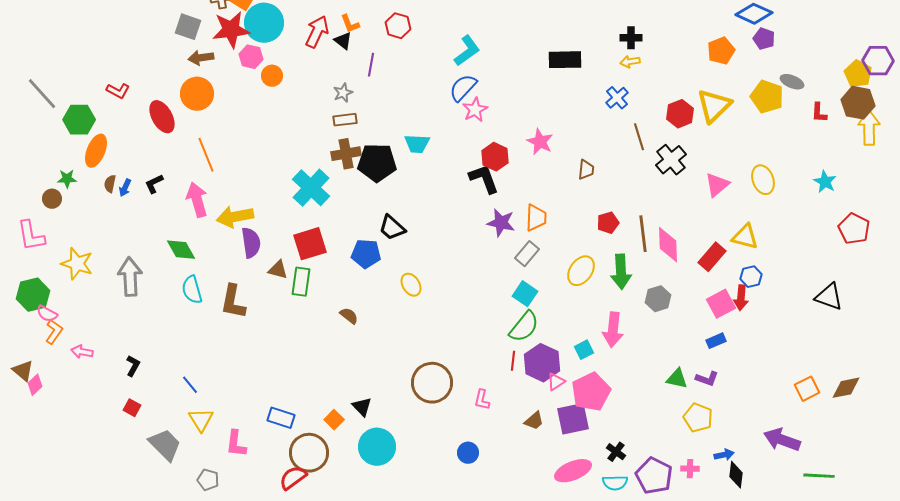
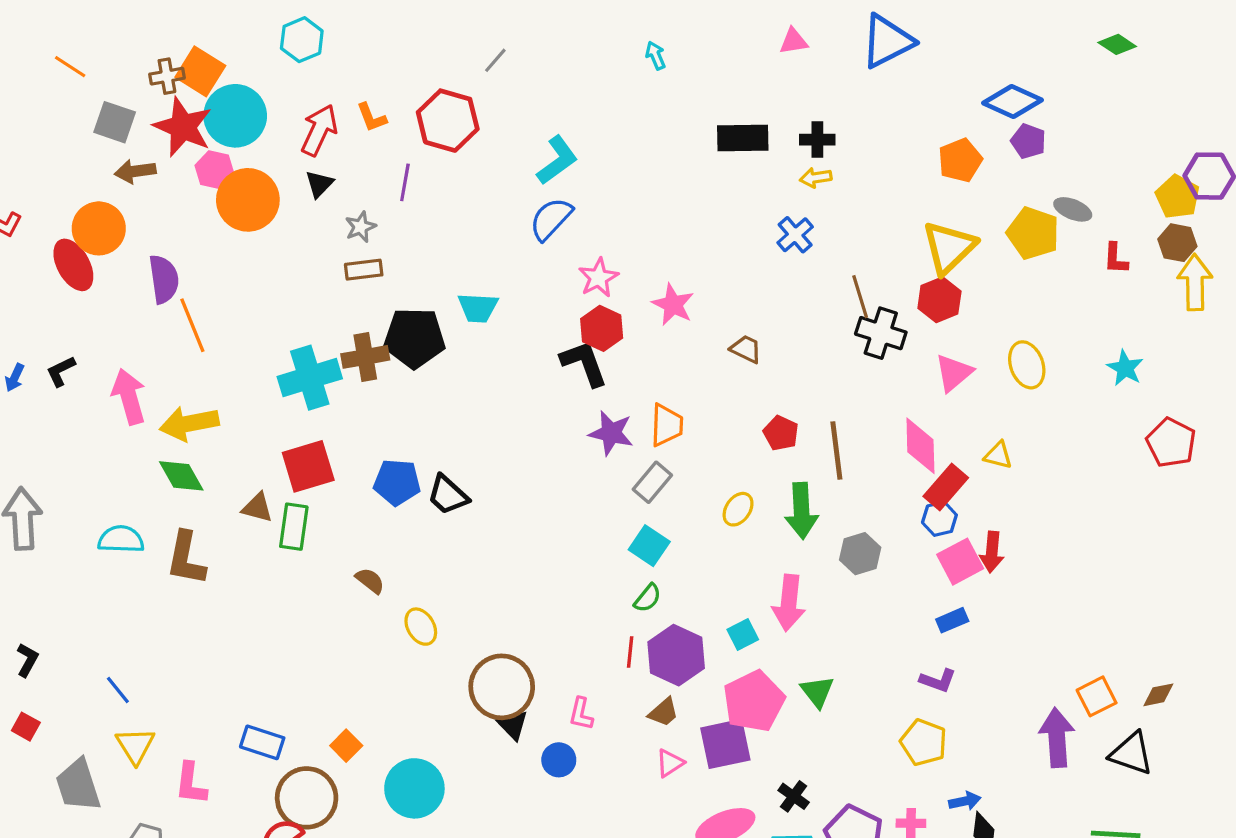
red hexagon: (398, 26) -> (448, 121), size x1.5
red star: (231, 30) -> (183, 127), turned 30
black triangle: (343, 41) -> (319, 184), moved, turned 36
black rectangle: (565, 60) -> (743, 138), moved
orange circle: (272, 76) -> (248, 200), size x1.8
orange circle: (197, 94) -> (99, 228), moved
brown hexagon: (858, 103) -> (1177, 243), size x0.7
pink star: (475, 110) -> (598, 278), moved
red hexagon: (680, 114) -> (939, 300), moved
brown line: (639, 137) -> (860, 297), moved
brown cross: (346, 154) -> (365, 357), moved
orange line: (206, 155) -> (192, 325), moved
black cross: (671, 160) -> (881, 333), turned -32
brown trapezoid: (586, 170) -> (746, 349), turned -70
cyan cross: (311, 188) -> (310, 378), turned 30
red pentagon: (608, 223) -> (781, 433), turned -30
black trapezoid: (392, 228) -> (448, 495), moved
yellow triangle: (745, 237) -> (998, 455), size x0.7
purple semicircle: (251, 243) -> (164, 279), moved
pink diamond: (668, 245) -> (920, 446), moved
green diamond: (181, 250) -> (181, 476), moved
yellow ellipse: (581, 271) -> (738, 509), size x0.7
blue hexagon: (751, 277) -> (939, 519), moved
yellow ellipse: (411, 285) -> (421, 627), moved
cyan semicircle: (192, 290) -> (121, 539), turned 108
black triangle: (829, 297) -> (1131, 753), moved
green semicircle: (524, 327) -> (648, 598), size x0.6
green triangle: (677, 379) -> (817, 692), moved, turned 40
pink triangle: (556, 382) -> (670, 763), moved
brown diamond: (846, 388) -> (1158, 695), size x0.7
black triangle: (362, 407) -> (513, 725), moved
brown trapezoid: (534, 421) -> (663, 712), moved
purple arrow: (782, 440) -> (1057, 738), moved, turned 66
gray trapezoid: (165, 445) -> (78, 785), turned -153
blue circle: (468, 453) -> (559, 760), moved

